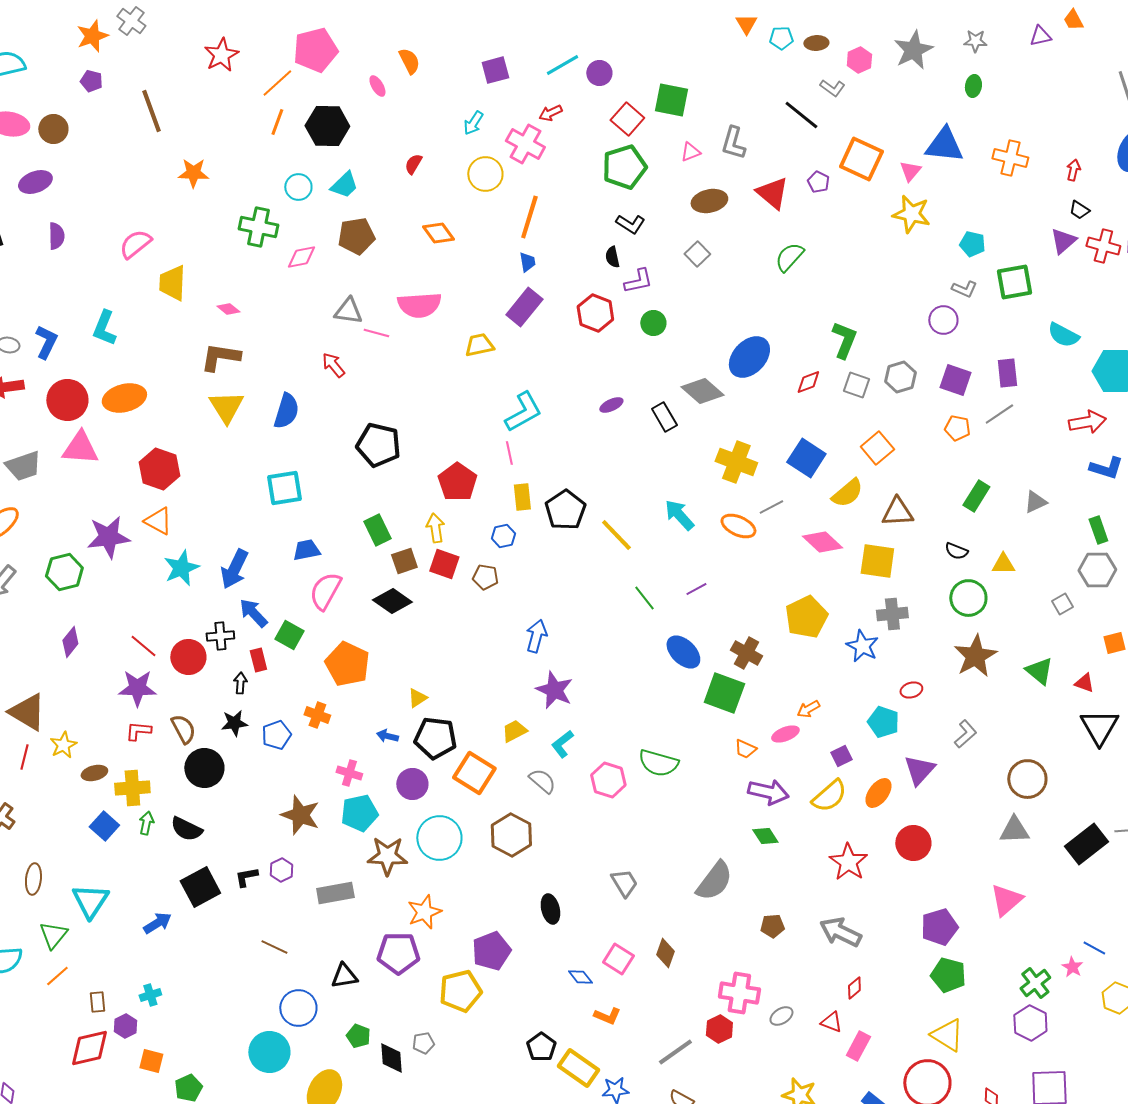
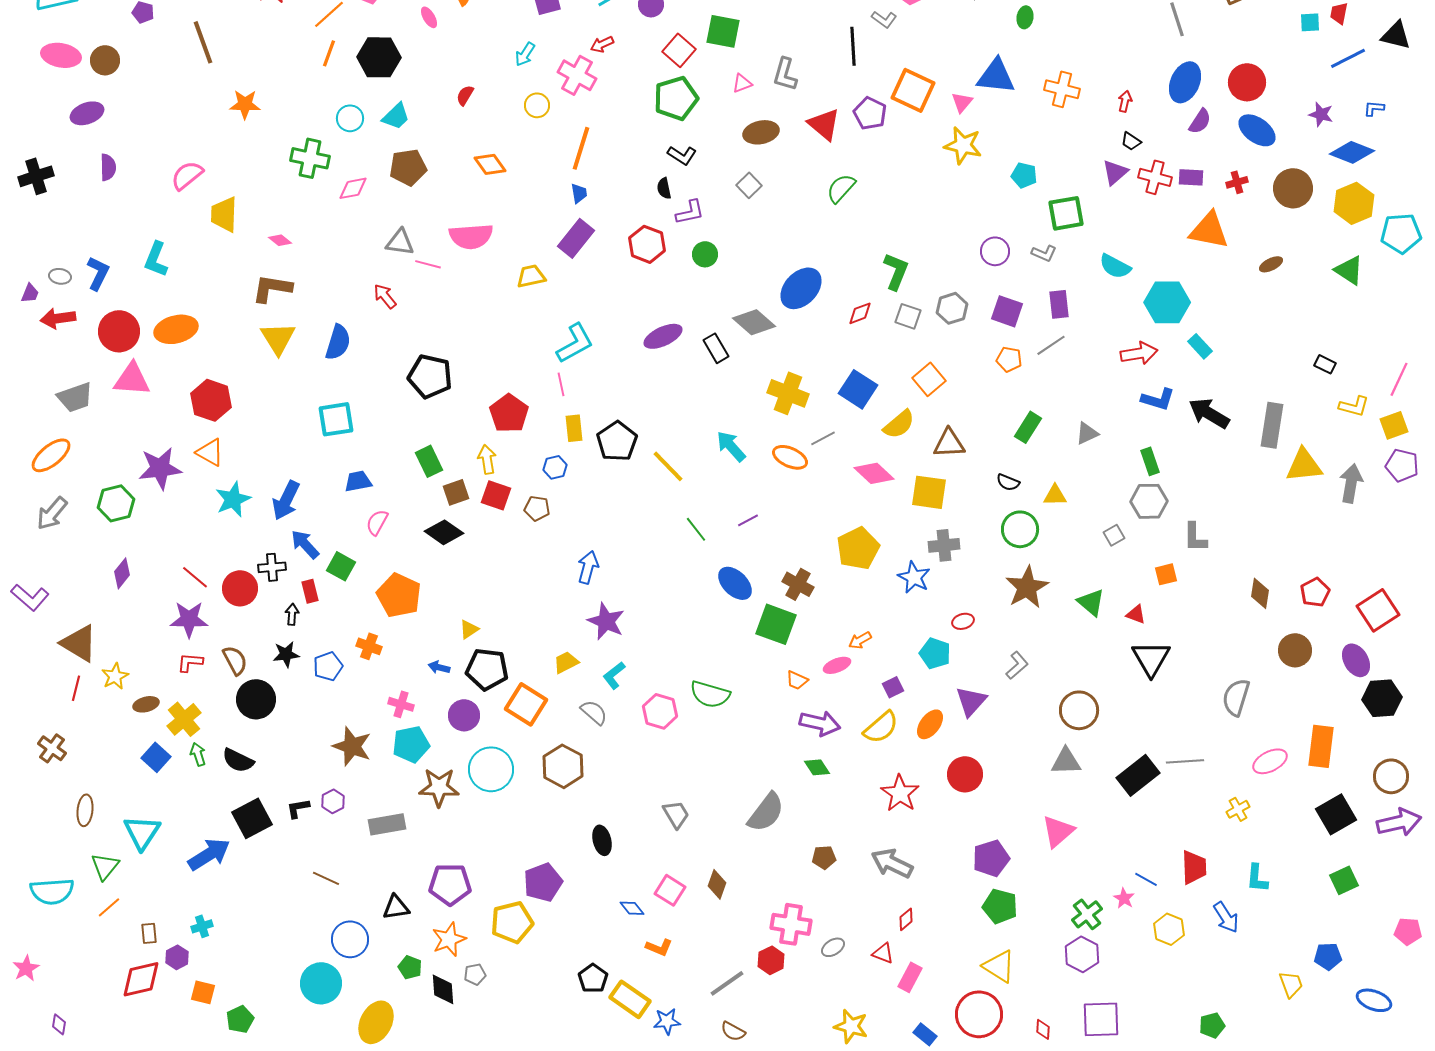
black line: (801, 115) -> (853, 46), turned 48
yellow circle: (485, 174) -> (537, 105), size x0.7
purple pentagon: (818, 182) -> (870, 113), size x1.5
gray L-shape: (964, 289) -> (1044, 253), moved
purple ellipse: (611, 405) -> (663, 336), size x1.6
pink semicircle: (325, 591) -> (377, 522), size x0.7
yellow cross: (132, 788) -> (184, 719), turned -36
green arrow: (146, 823) -> (198, 754), turned -30
orange star: (424, 912) -> (449, 939), moved
blue arrow: (157, 923) -> (209, 854), size x1.5

